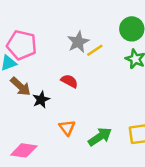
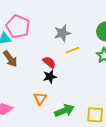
yellow line: (95, 50) -> (73, 50), moved
black star: (41, 100) -> (50, 77), moved

